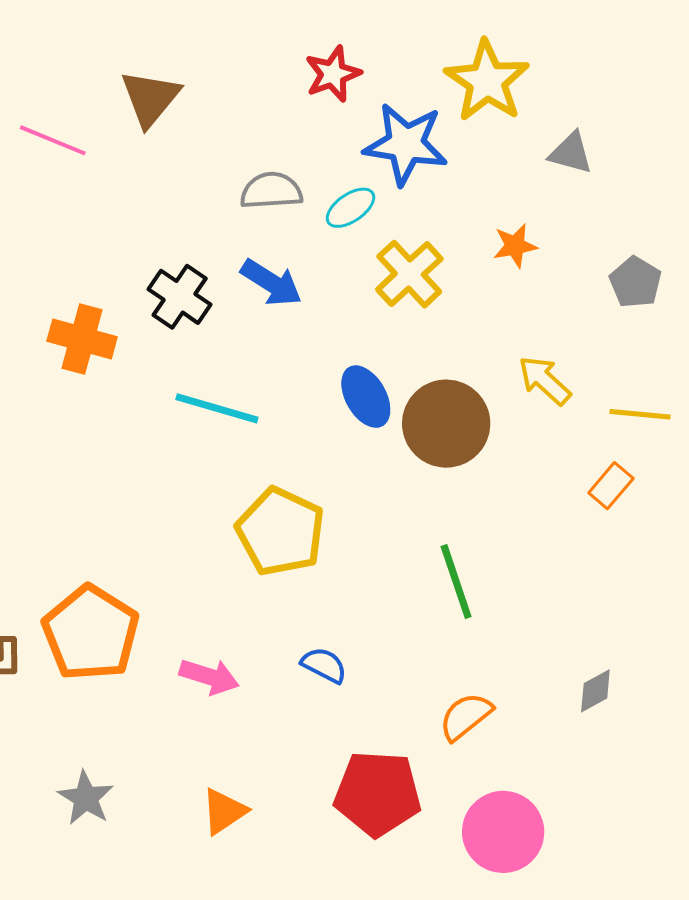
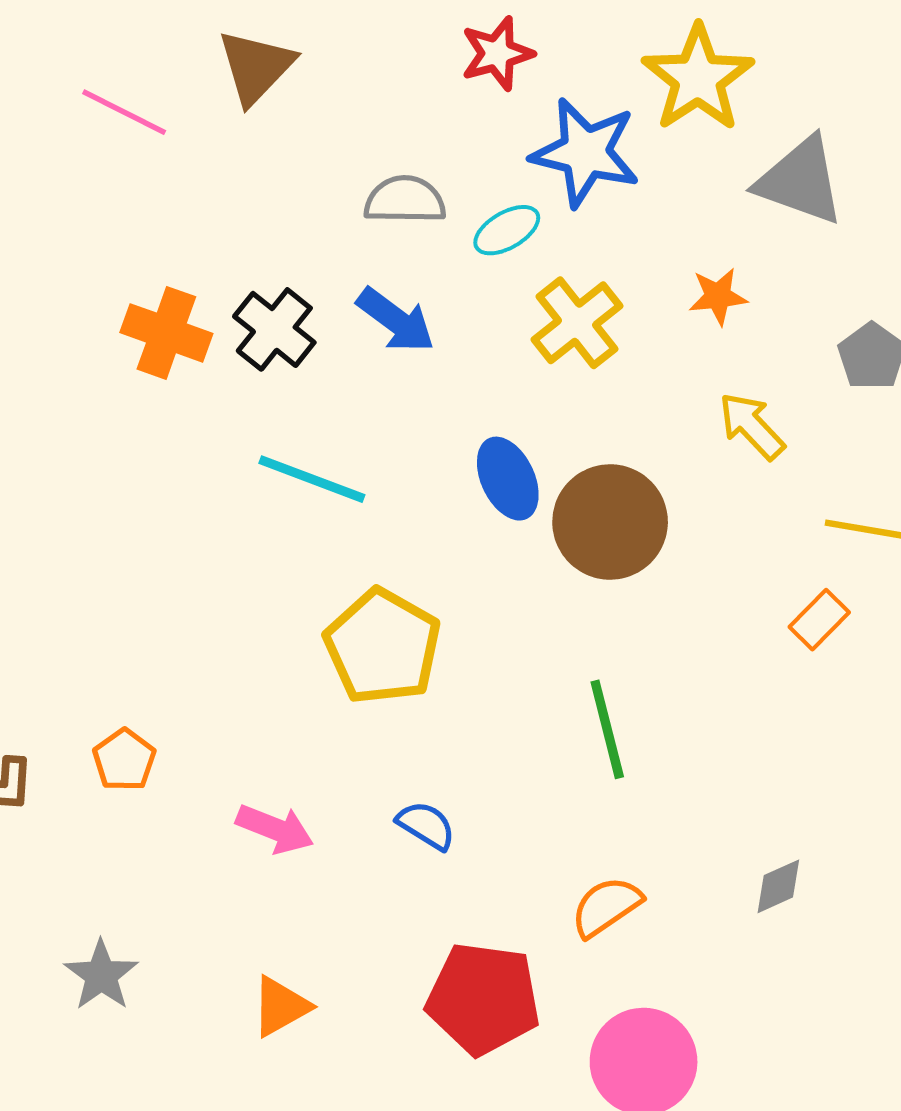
gray triangle: (571, 153) -> (800, 181), size x1.6
orange cross: (82, 339) -> (166, 333), moved
yellow arrow: (545, 380) -> (752, 426), moved
orange pentagon: (91, 633) -> (124, 760), size x0.5

